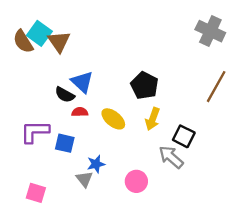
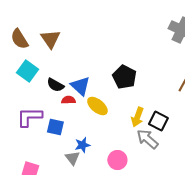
cyan square: (39, 33) -> (27, 71), moved
blue triangle: (82, 82) -> (80, 86), moved
yellow arrow: (153, 119) -> (137, 117), moved

